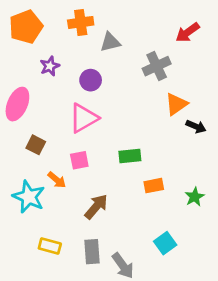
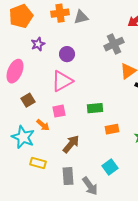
gray triangle: (110, 42) -> (81, 17), moved
brown square: (36, 145) -> (28, 100), turned 32
cyan square: (165, 243) -> (110, 167), moved
yellow rectangle: (50, 246) -> (38, 163), moved

